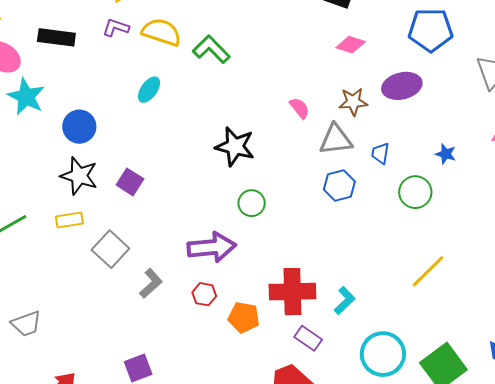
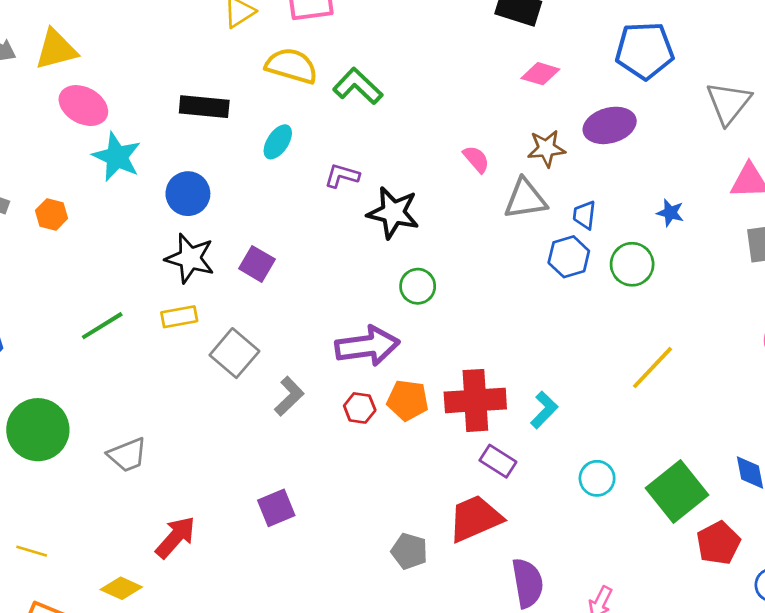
purple L-shape: (116, 28) -> (342, 176), moved
black rectangle: (56, 37) -> (204, 107), moved
blue hexagon: (339, 185) -> (569, 257), moved
orange pentagon: (244, 317) -> (408, 400), moved
cyan circle: (383, 354) -> (597, 478), size x0.6

